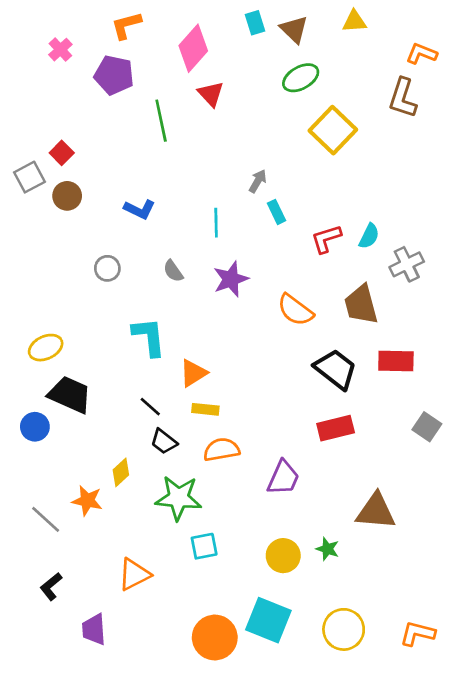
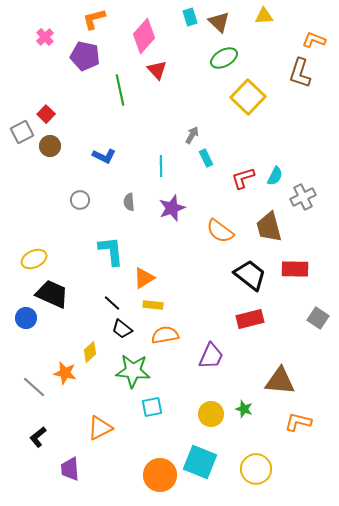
gray semicircle: (173, 271) -> (129, 202), turned 30
orange L-shape: (417, 633) -> (298, 422), moved

